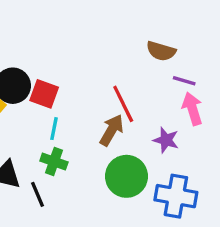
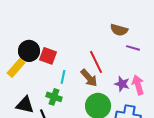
pink arrow: (192, 109) -> (138, 85), moved
cyan line: (54, 129) -> (63, 77), moved
brown arrow: (112, 130) -> (89, 78), turned 108

